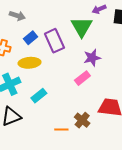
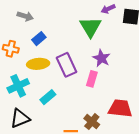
purple rectangle: (54, 41) -> (66, 65), moved
purple star: (92, 58) -> (101, 58), turned -30
pink rectangle: (82, 78) -> (92, 79), turned -35

